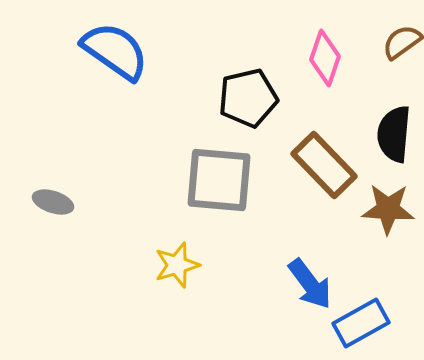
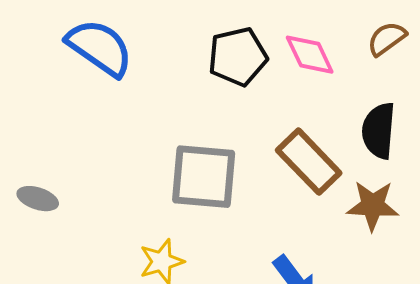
pink diamond: (325, 58) -> (310, 55), turned -44
black pentagon: (248, 98) -> (238, 57), moved

